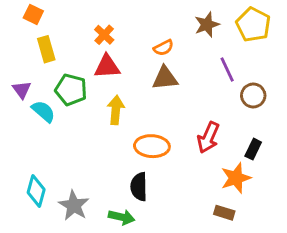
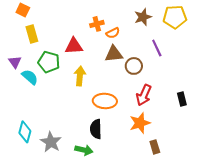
yellow pentagon: (253, 25) -> (175, 17), turned -30
orange cross: (104, 35) -> (97, 24), moved, turned 32
brown circle: (253, 96) -> (134, 66), moved
black rectangle: (253, 149) -> (182, 99), moved, turned -40
orange star: (236, 178) -> (140, 123), moved
brown rectangle: (224, 213) -> (155, 147), turned 56

